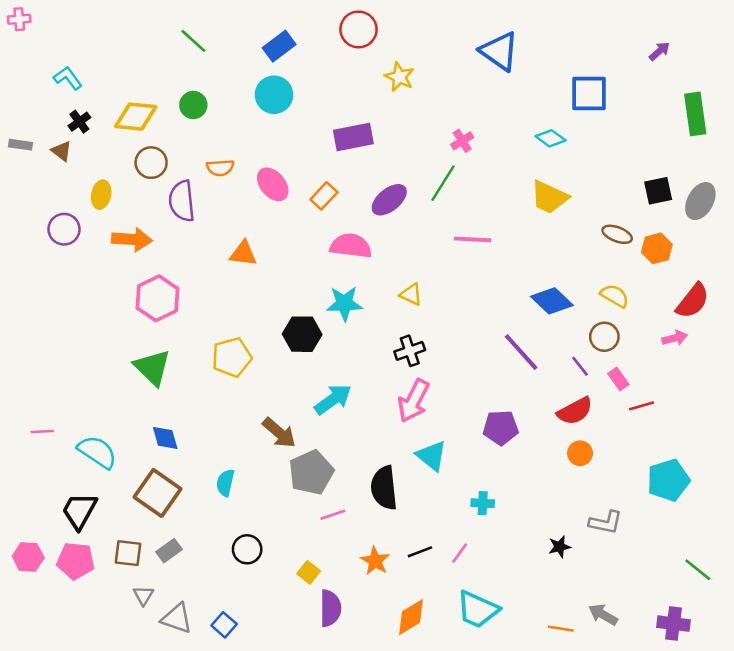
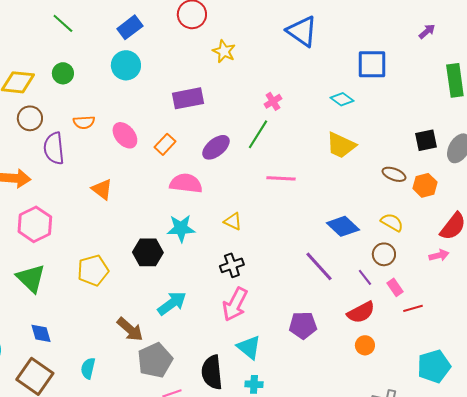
orange triangle: (243, 254) -> (102, 189), turned 30
cyan cross: (483, 503) -> (254, 384), moved

